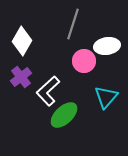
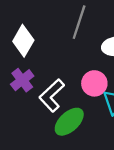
pink circle: (84, 61) -> (94, 83), moved

